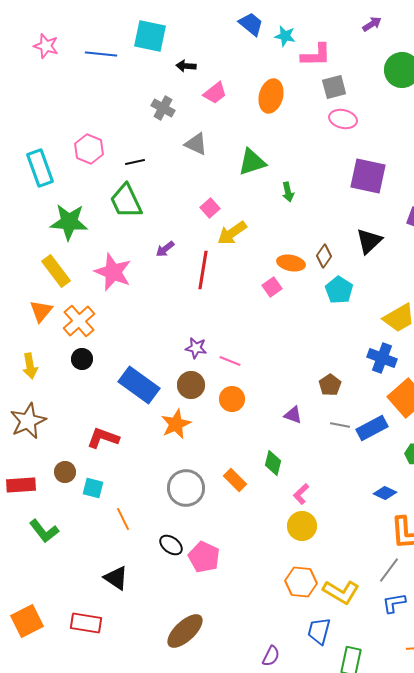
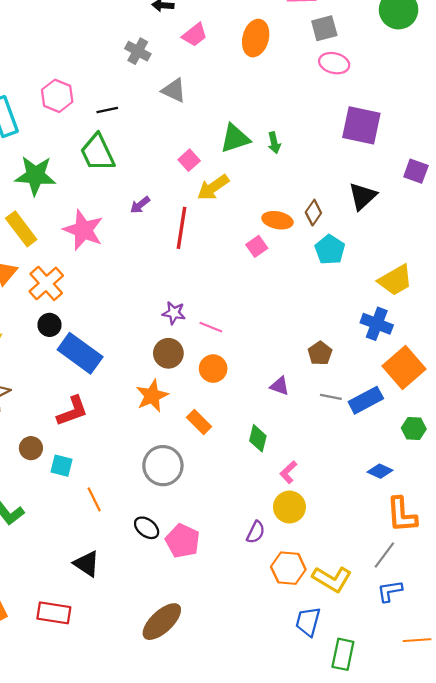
green triangle: (252, 162) -> (235, 138), moved
blue rectangle: (139, 385) -> (80, 353), moved
red L-shape: (103, 438) -> (72, 411), turned 140
orange rectangle: (235, 480) -> (199, 422), moved
purple semicircle: (271, 656) -> (256, 532), moved

